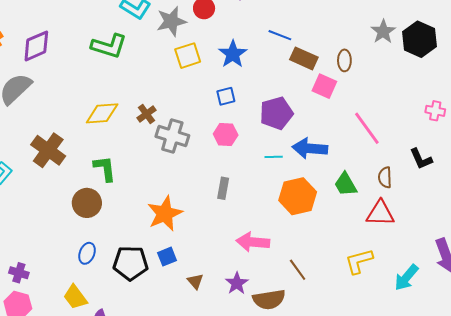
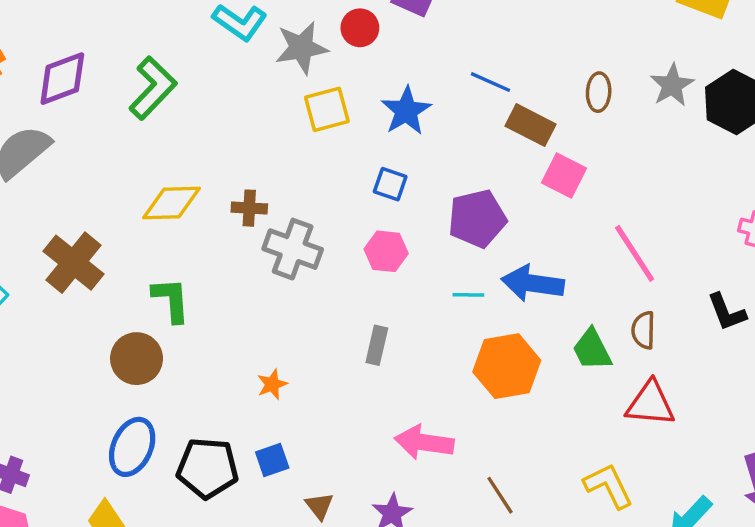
green L-shape: (109, 46) -> (153, 88), moved, turned -66
brown ellipse: (344, 60) -> (599, 92), moved
blue square: (226, 96) -> (390, 184), turned 30
brown cross: (146, 114) -> (249, 208), turned 36
brown semicircle: (385, 177) -> (643, 330), moved
orange star: (165, 214) -> (272, 384), size x0.5
blue ellipse: (87, 253) -> (132, 447), size x1.5
yellow L-shape: (359, 261) -> (609, 486), turned 76

